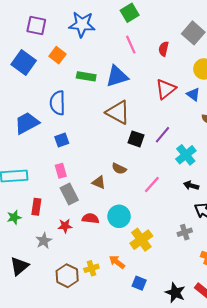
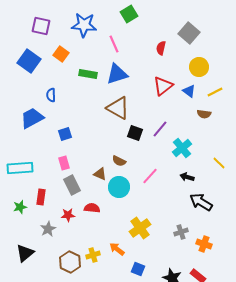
pink line: (131, 45) -> (114, 44), moved
blue semicircle: (58, 103) -> (51, 95), moved, size x0.6
cyan circle: (119, 216) -> (119, 187), moved
gray cross: (185, 232) -> (181, 232), moved

